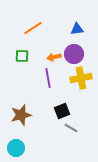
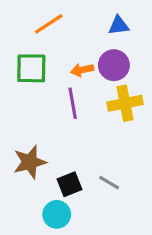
green square: (22, 56) -> (31, 68), size x1.5
black square: (62, 111) -> (69, 184), moved
cyan circle: (16, 148) -> (57, 214), moved

